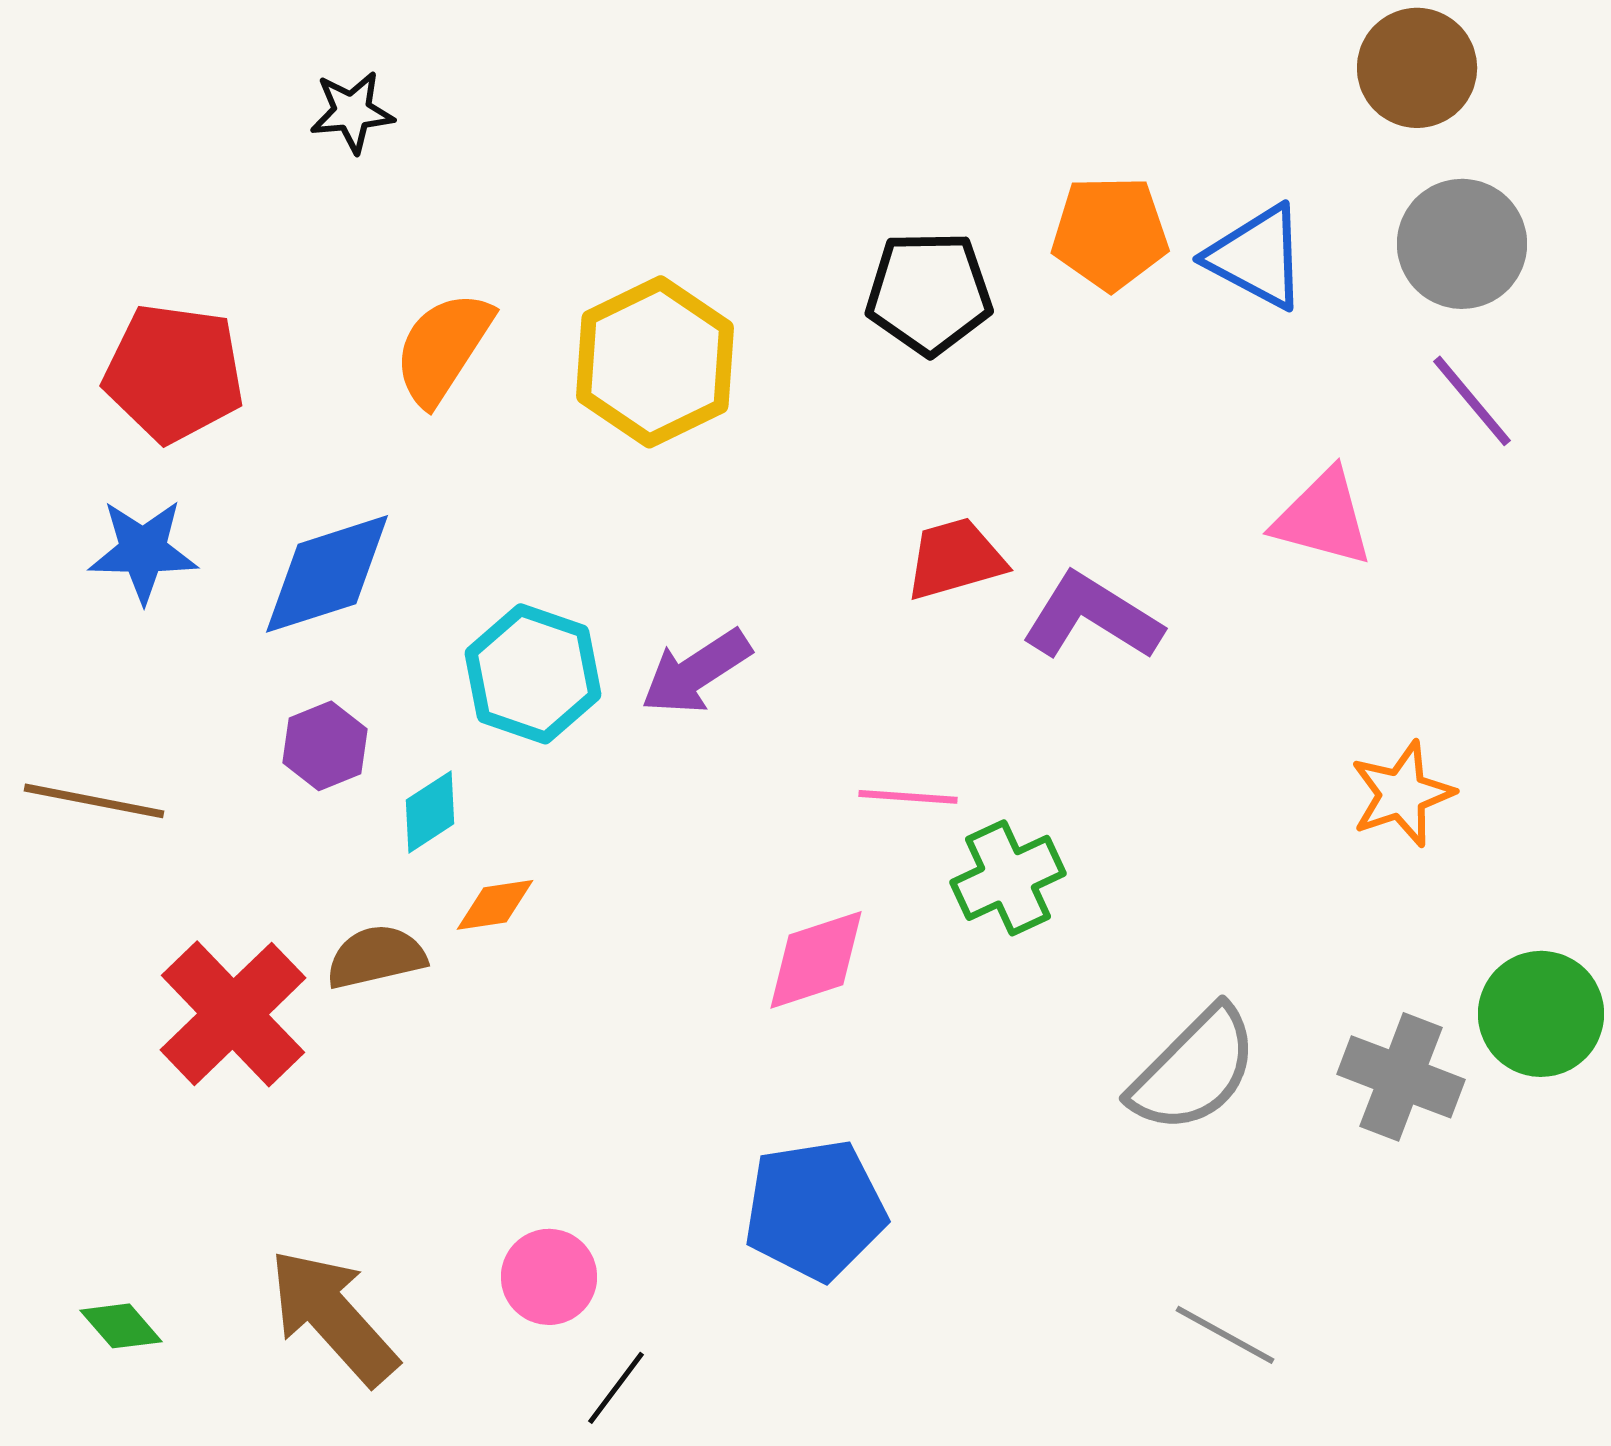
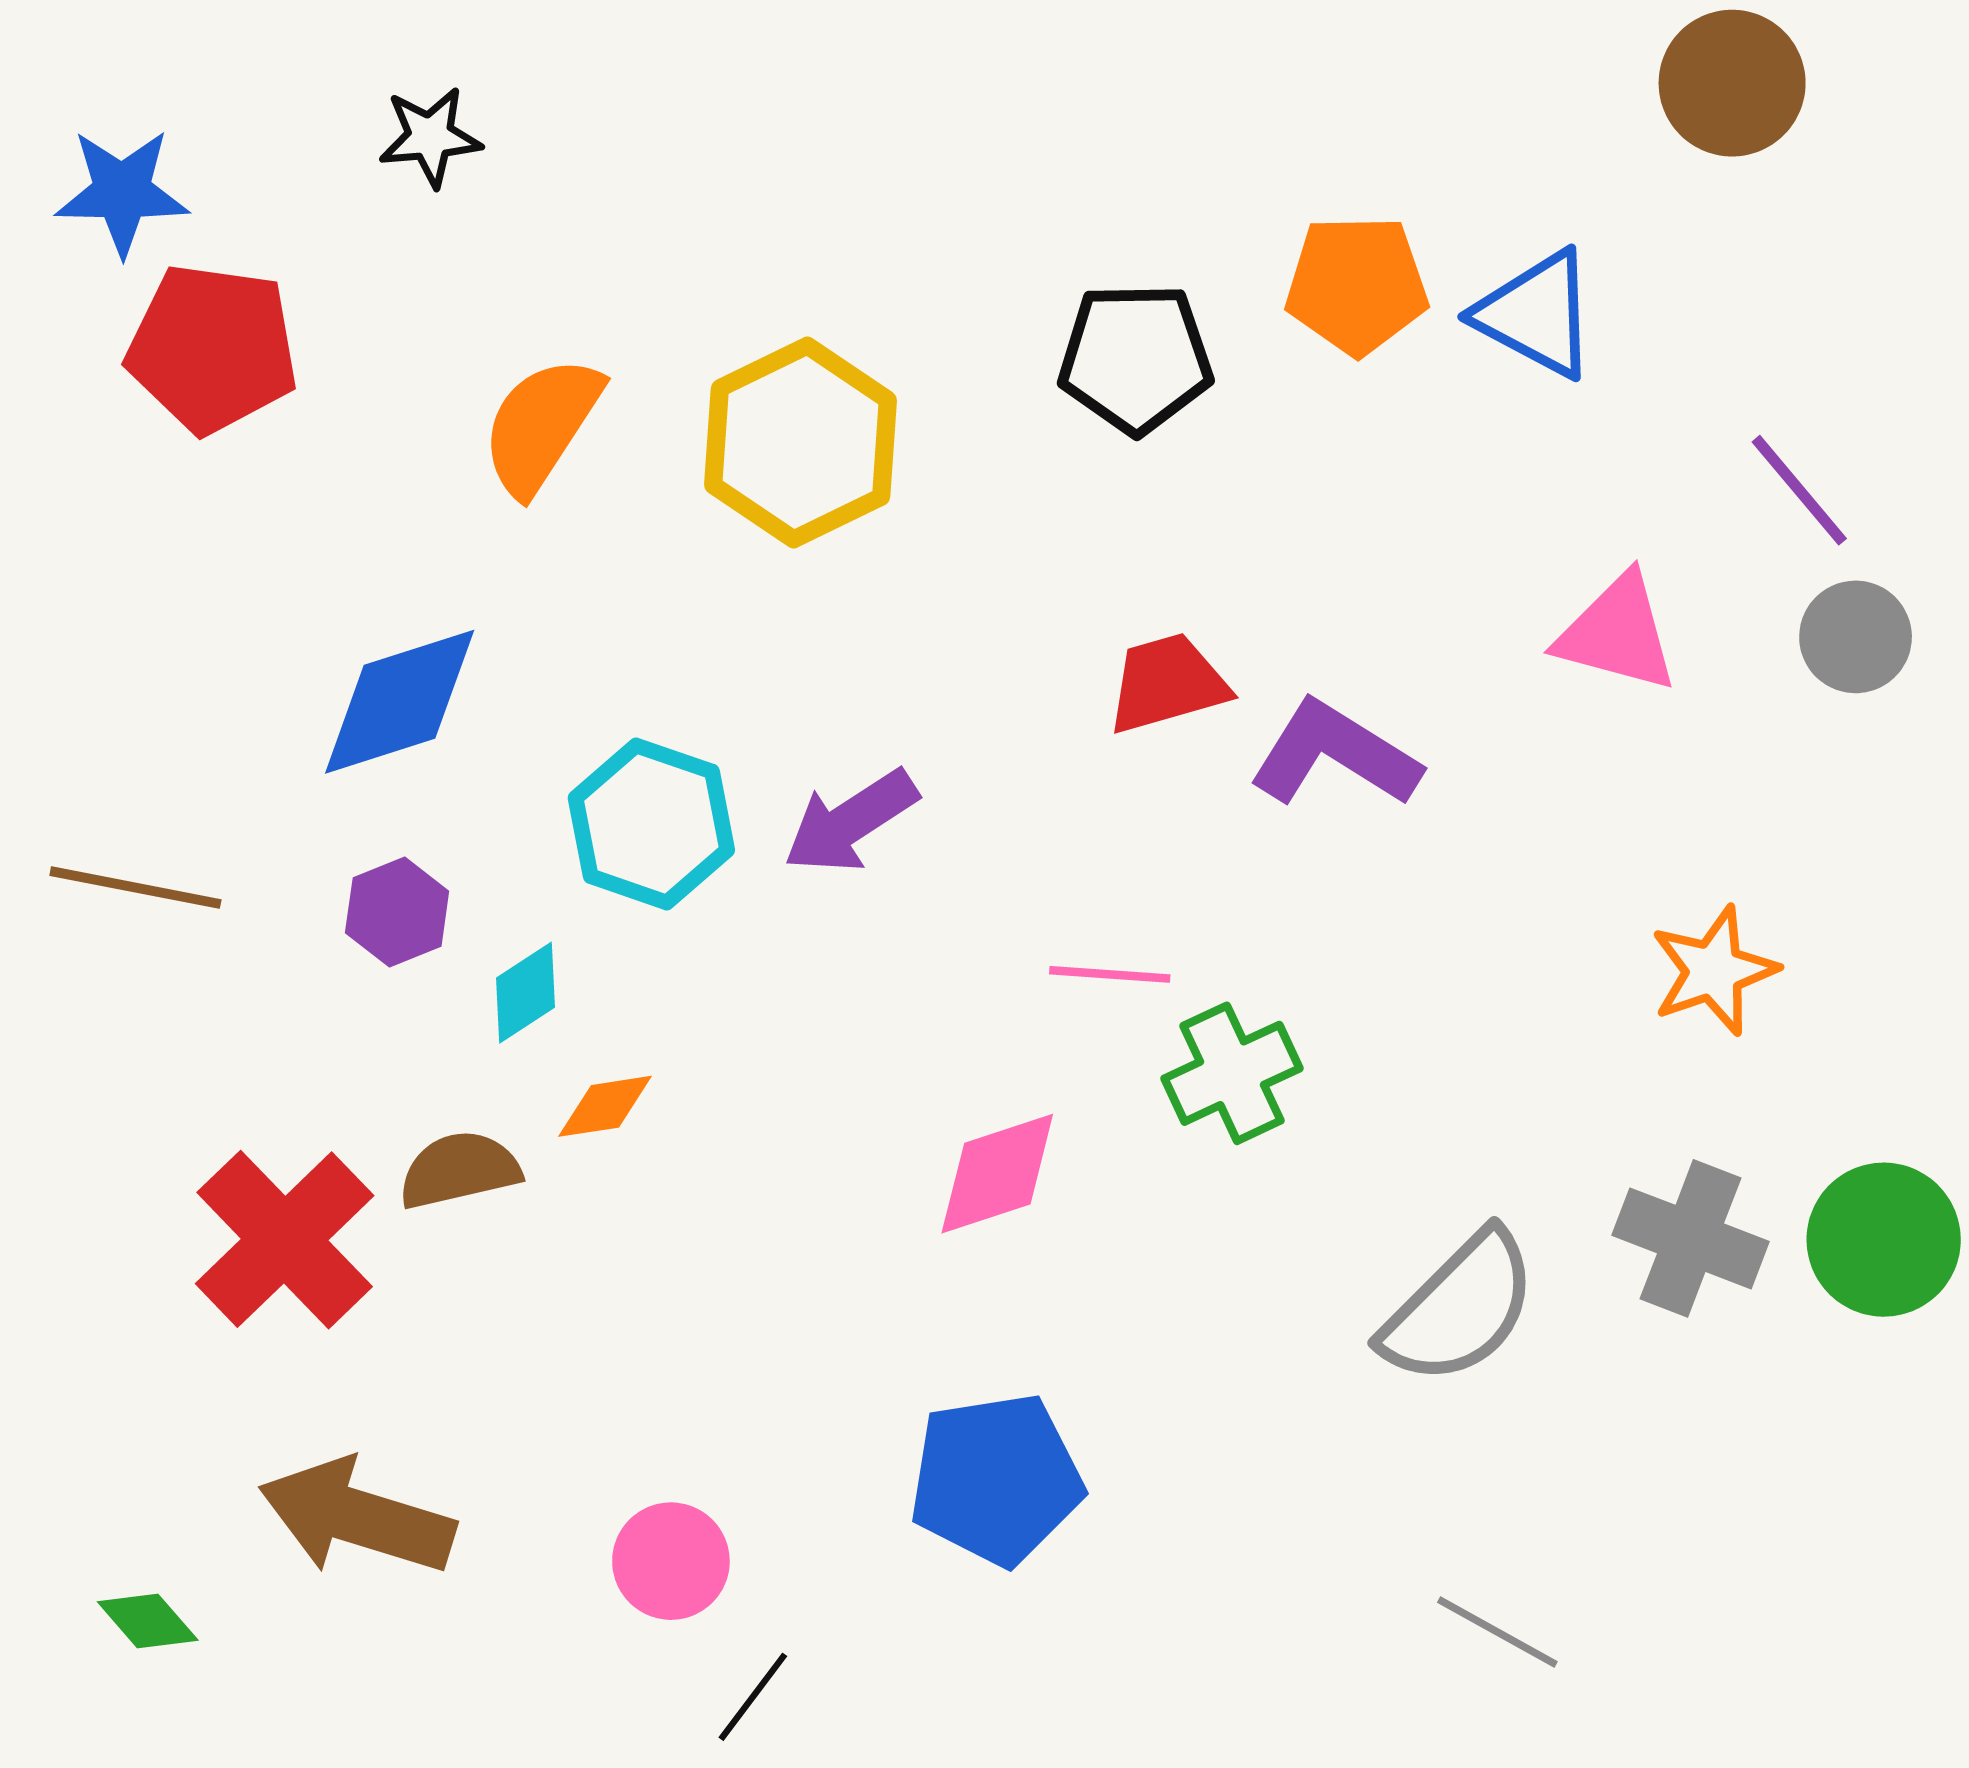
gray circle: (1462, 244) -> (1856, 637), moved, size x0.7
red pentagon: (174, 373) -> (212, 348), moved
blue star: (143, 551) -> (122, 192), moved
brown line: (94, 801) -> (135, 888), moved
gray cross: (1401, 1077) -> (1690, 1238), moved
brown arrow: (333, 1317) -> (357, 1517), moved, turned -31

